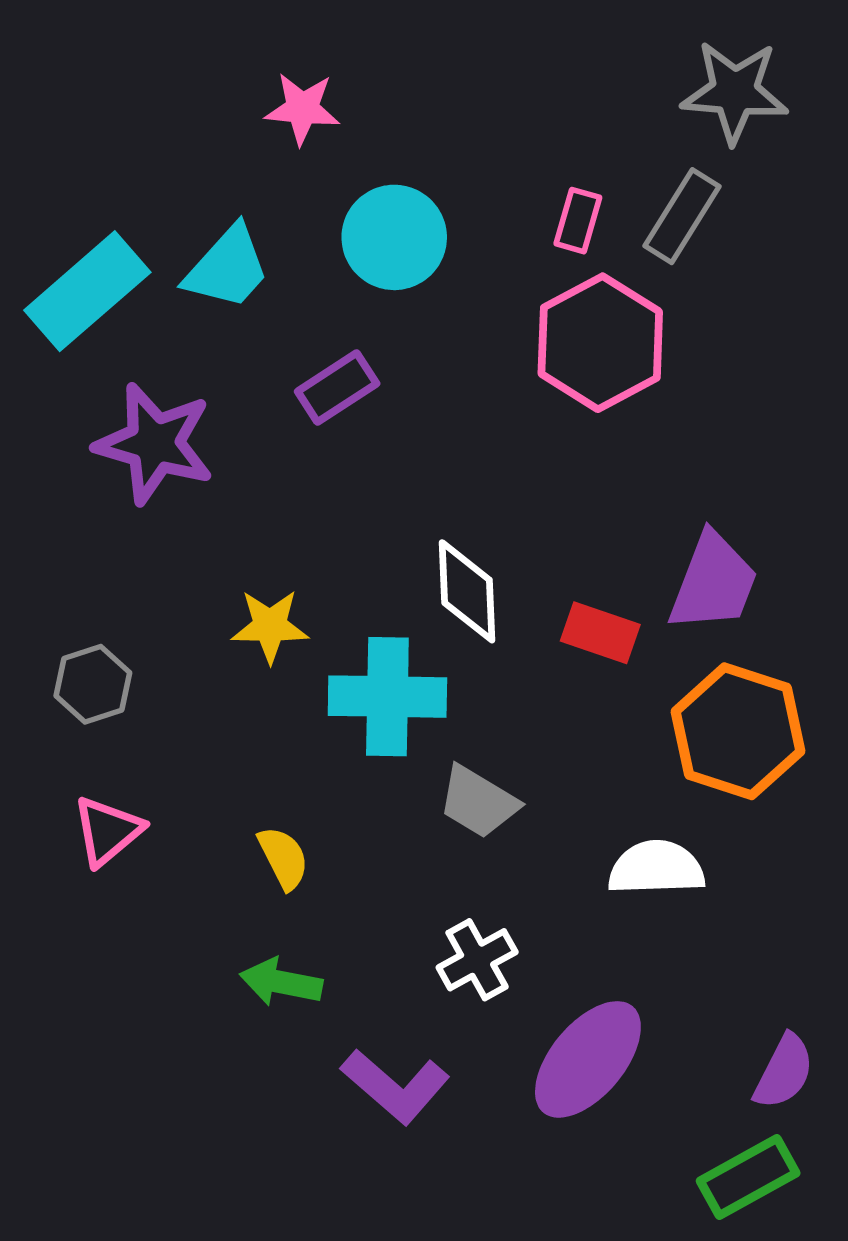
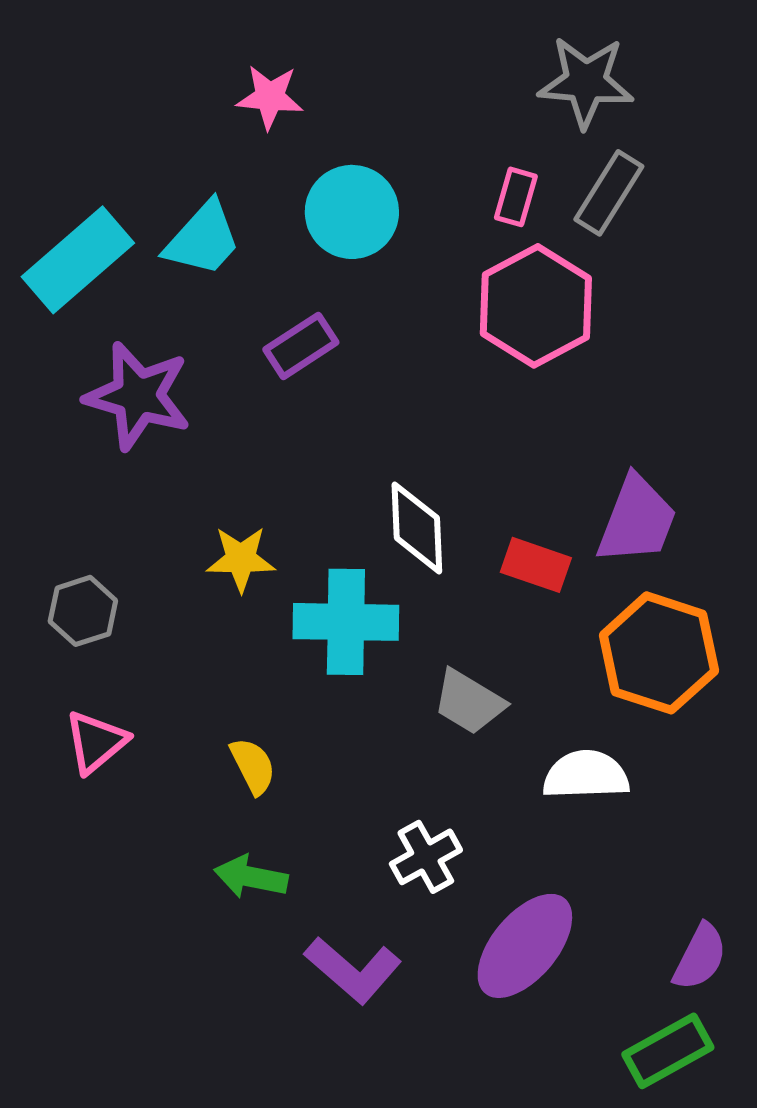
gray star: (735, 92) -> (586, 82), moved
gray trapezoid: (478, 802) -> (469, 702), moved

